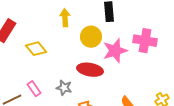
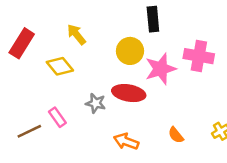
yellow arrow: (65, 18) -> (76, 34), moved, turned -36
gray star: (64, 88) -> (96, 103), moved

